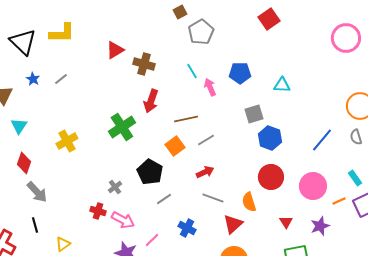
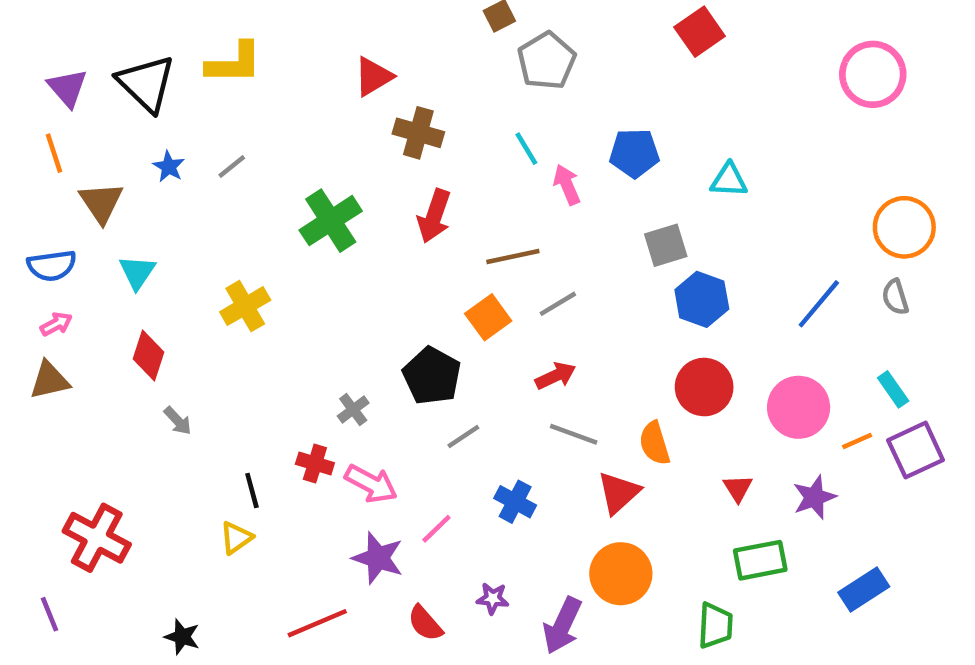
red triangle: (115, 50) -> (373, 77), moved
green cross: (122, 127) -> (331, 221), moved
gray arrow: (37, 192) -> (178, 421), size x0.6
black line: (35, 225) -> (252, 490), moved

